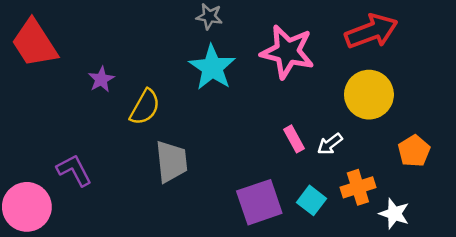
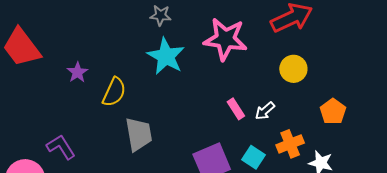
yellow circle: (369, 95) -> (293, 69), size x0.7

